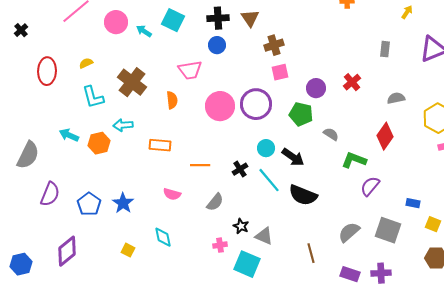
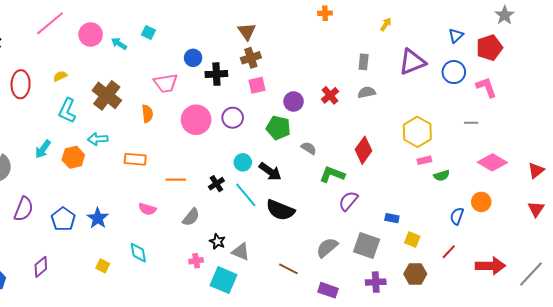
black cross: (218, 18) -> (216, 74), moved
brown triangle: (250, 18) -> (247, 31), moved
cyan square: (173, 20) -> (148, 32), size x0.6
cyan L-shape: (93, 97) -> (67, 111), turned 40
gray semicircle: (396, 98) -> (367, 92), moved
purple circle: (256, 104) -> (233, 118), size x0.7
cyan arrow: (69, 135) -> (43, 149), turned -78
purple diamond: (67, 251) -> (41, 267), size x0.7
brown line: (311, 253) -> (288, 269), turned -48
purple cross: (381, 273) -> (376, 282), moved

